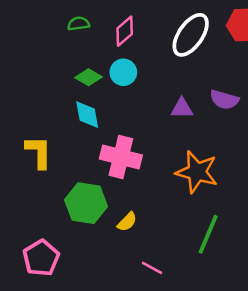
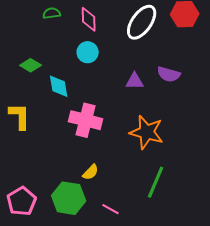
pink diamond: (125, 31) -> (89, 19), turned -50
green diamond: (88, 77) -> (31, 65), moved
green hexagon: (86, 203) -> (69, 198), moved

